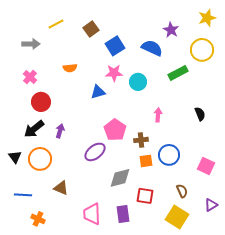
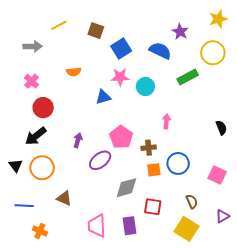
brown square: (91, 29) -> (96, 31), turned -35
black semicircle: (200, 114) -> (221, 128), moved
purple arrow: (60, 131) -> (78, 140), moved

